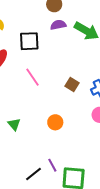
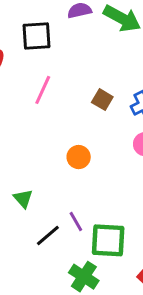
pink line: (33, 77) -> (43, 90), turned 60
green triangle: (14, 124) -> (23, 199), moved

